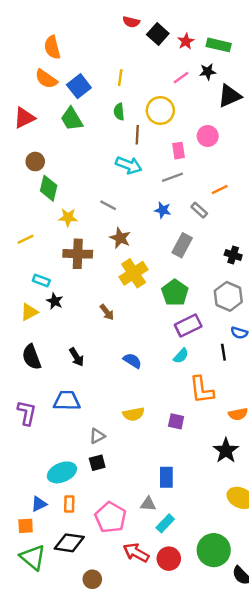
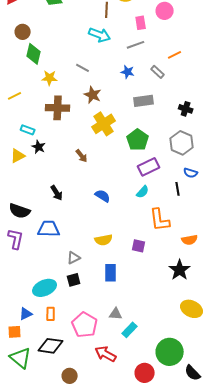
gray rectangle: (182, 245) -> (144, 101), turned 54
black semicircle: (32, 357) -> (20, 211), moved, turned -50
blue rectangle: (166, 477) -> (111, 273), moved
red circle: (169, 559) -> (145, 373), moved

